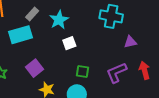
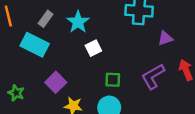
cyan rectangle: (21, 35) -> (35, 45), turned 50

